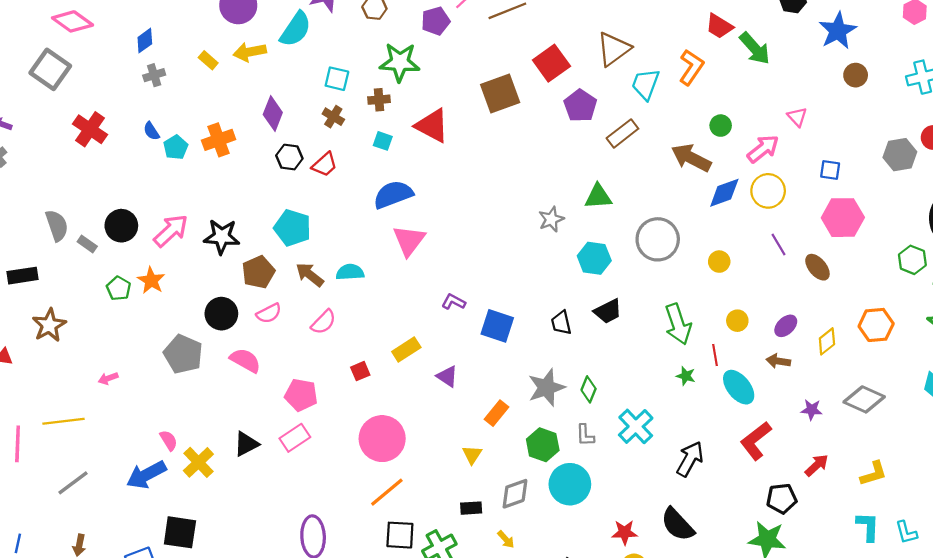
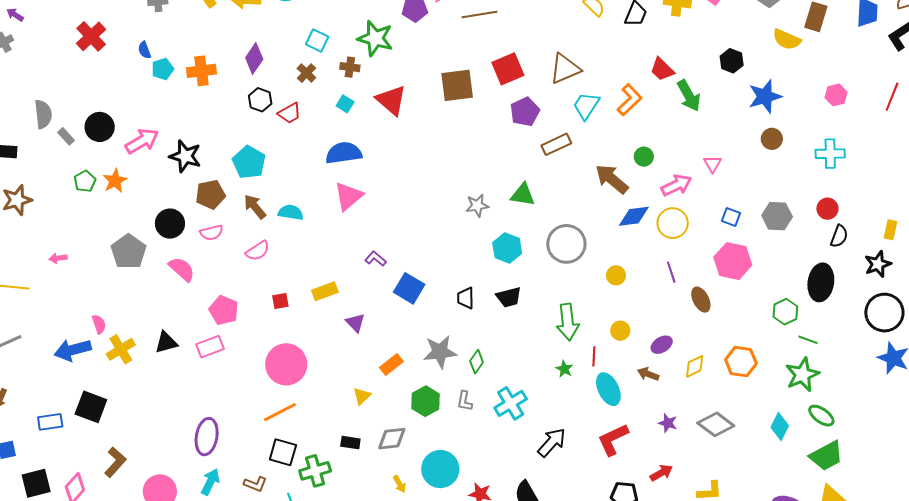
gray hexagon: (900, 155) -> (777, 216), moved
cyan circle: (570, 484) -> (440, 469), moved
yellow arrow: (506, 539) -> (400, 484), moved

